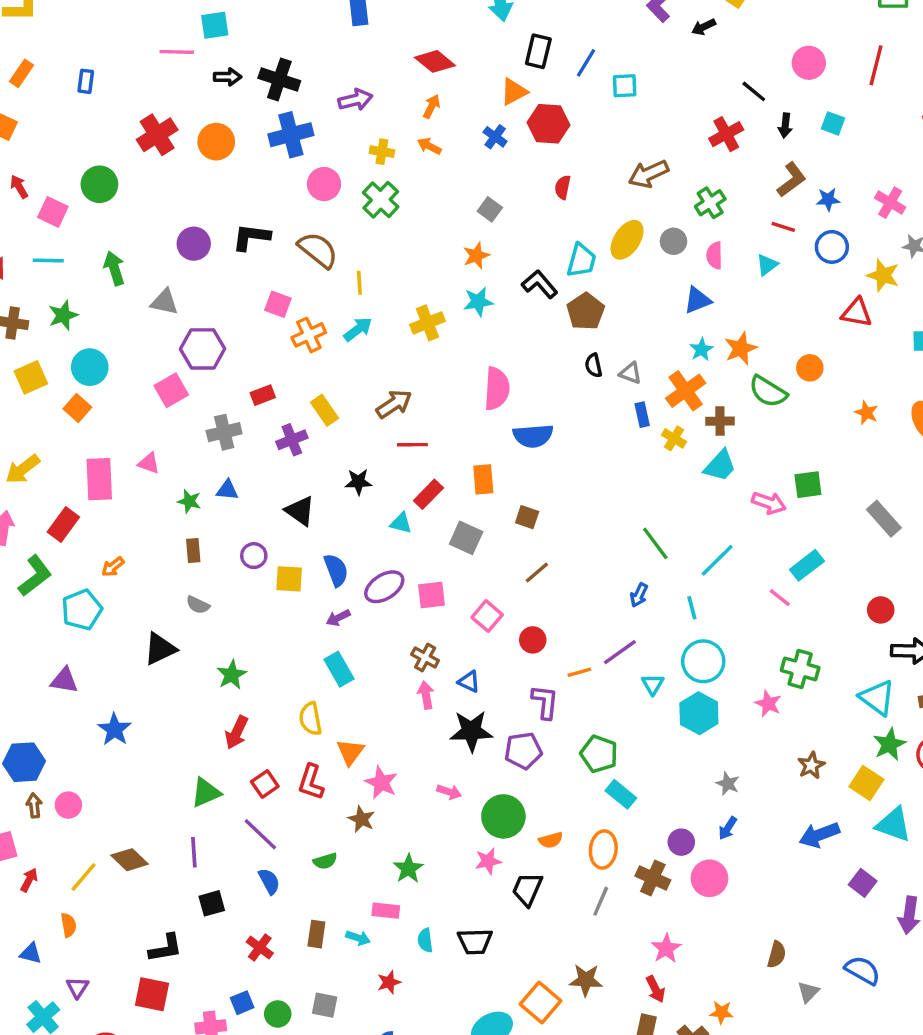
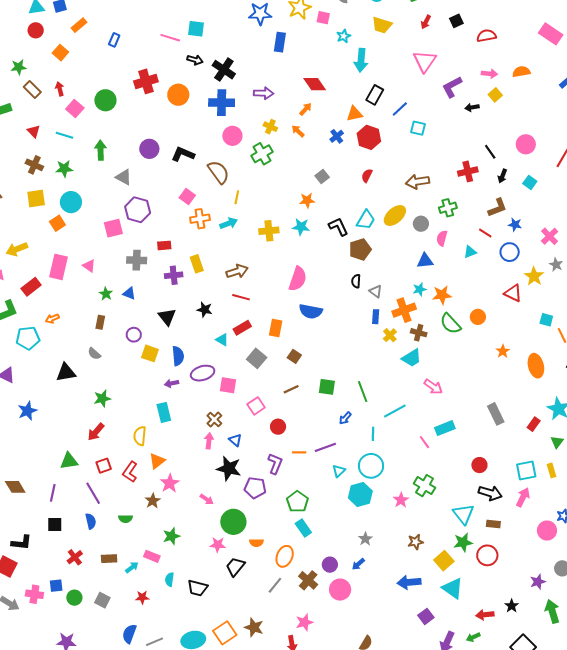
green square: (808, 485) -> (327, 387), moved
brown rectangle: (316, 934) -> (109, 559), turned 63
cyan arrow: (358, 938) -> (132, 567), turned -72

